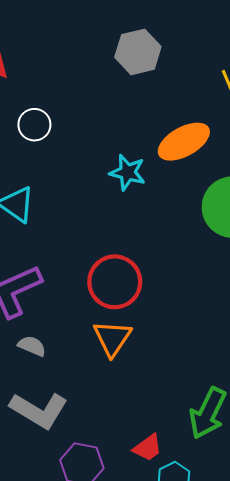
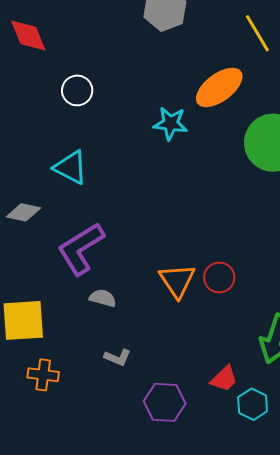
red circle: (115, 282) -> (219, 278), moved, size x0.6
gray L-shape: (39, 410) -> (118, 357), size x0.5

